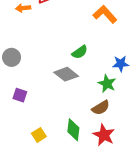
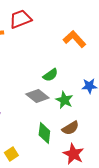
green star: (107, 84) -> (64, 100), moved
green diamond: (73, 130) -> (44, 133), moved

